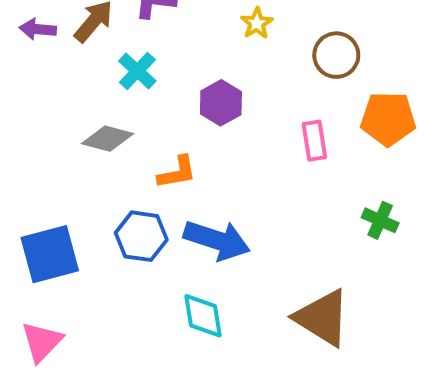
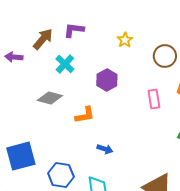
purple arrow: (38, 29) -> (14, 57), moved
blue hexagon: (141, 236) -> (61, 175), moved
blue arrow: (217, 240) -> (105, 149), size x0.5

